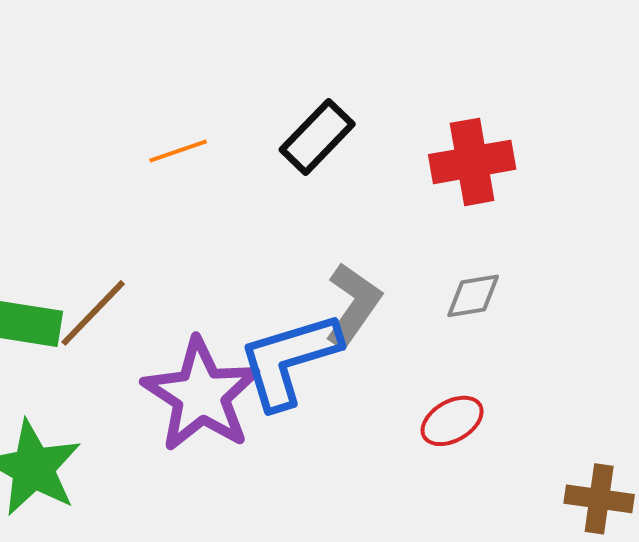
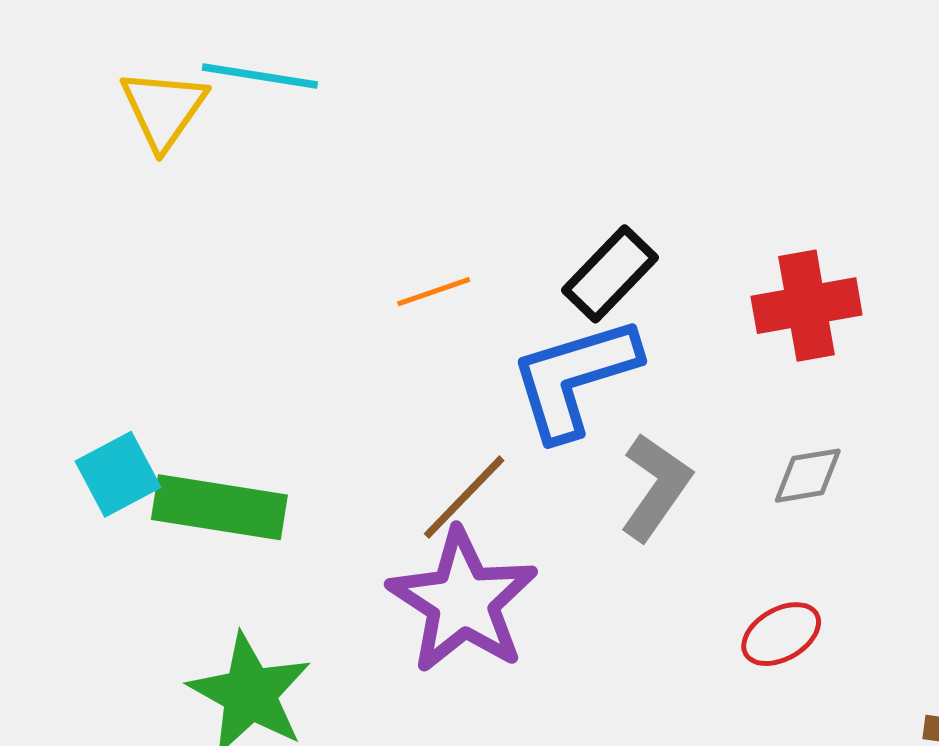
brown line: (93, 313) -> (464, 497), moved
blue L-shape: (289, 360) -> (574, 378), moved

